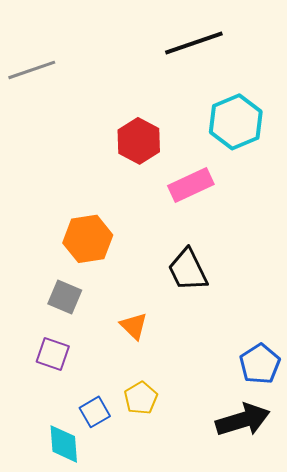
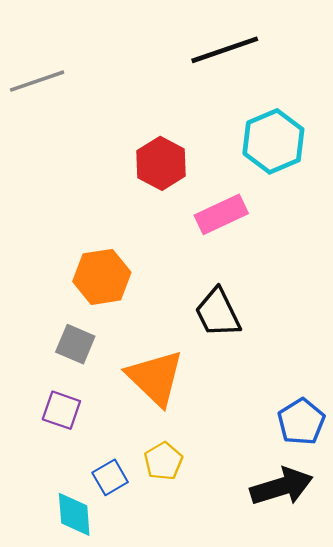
orange triangle: (134, 326) -> (155, 378), size x1.8

